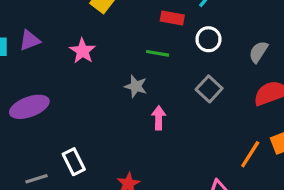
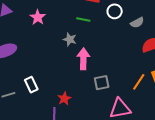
gray semicircle: (258, 52) -> (137, 23), moved, turned -152
gray square: (209, 89) -> (102, 83), moved, turned 35
pink arrow: (159, 118) -> (83, 59), size x1.5

